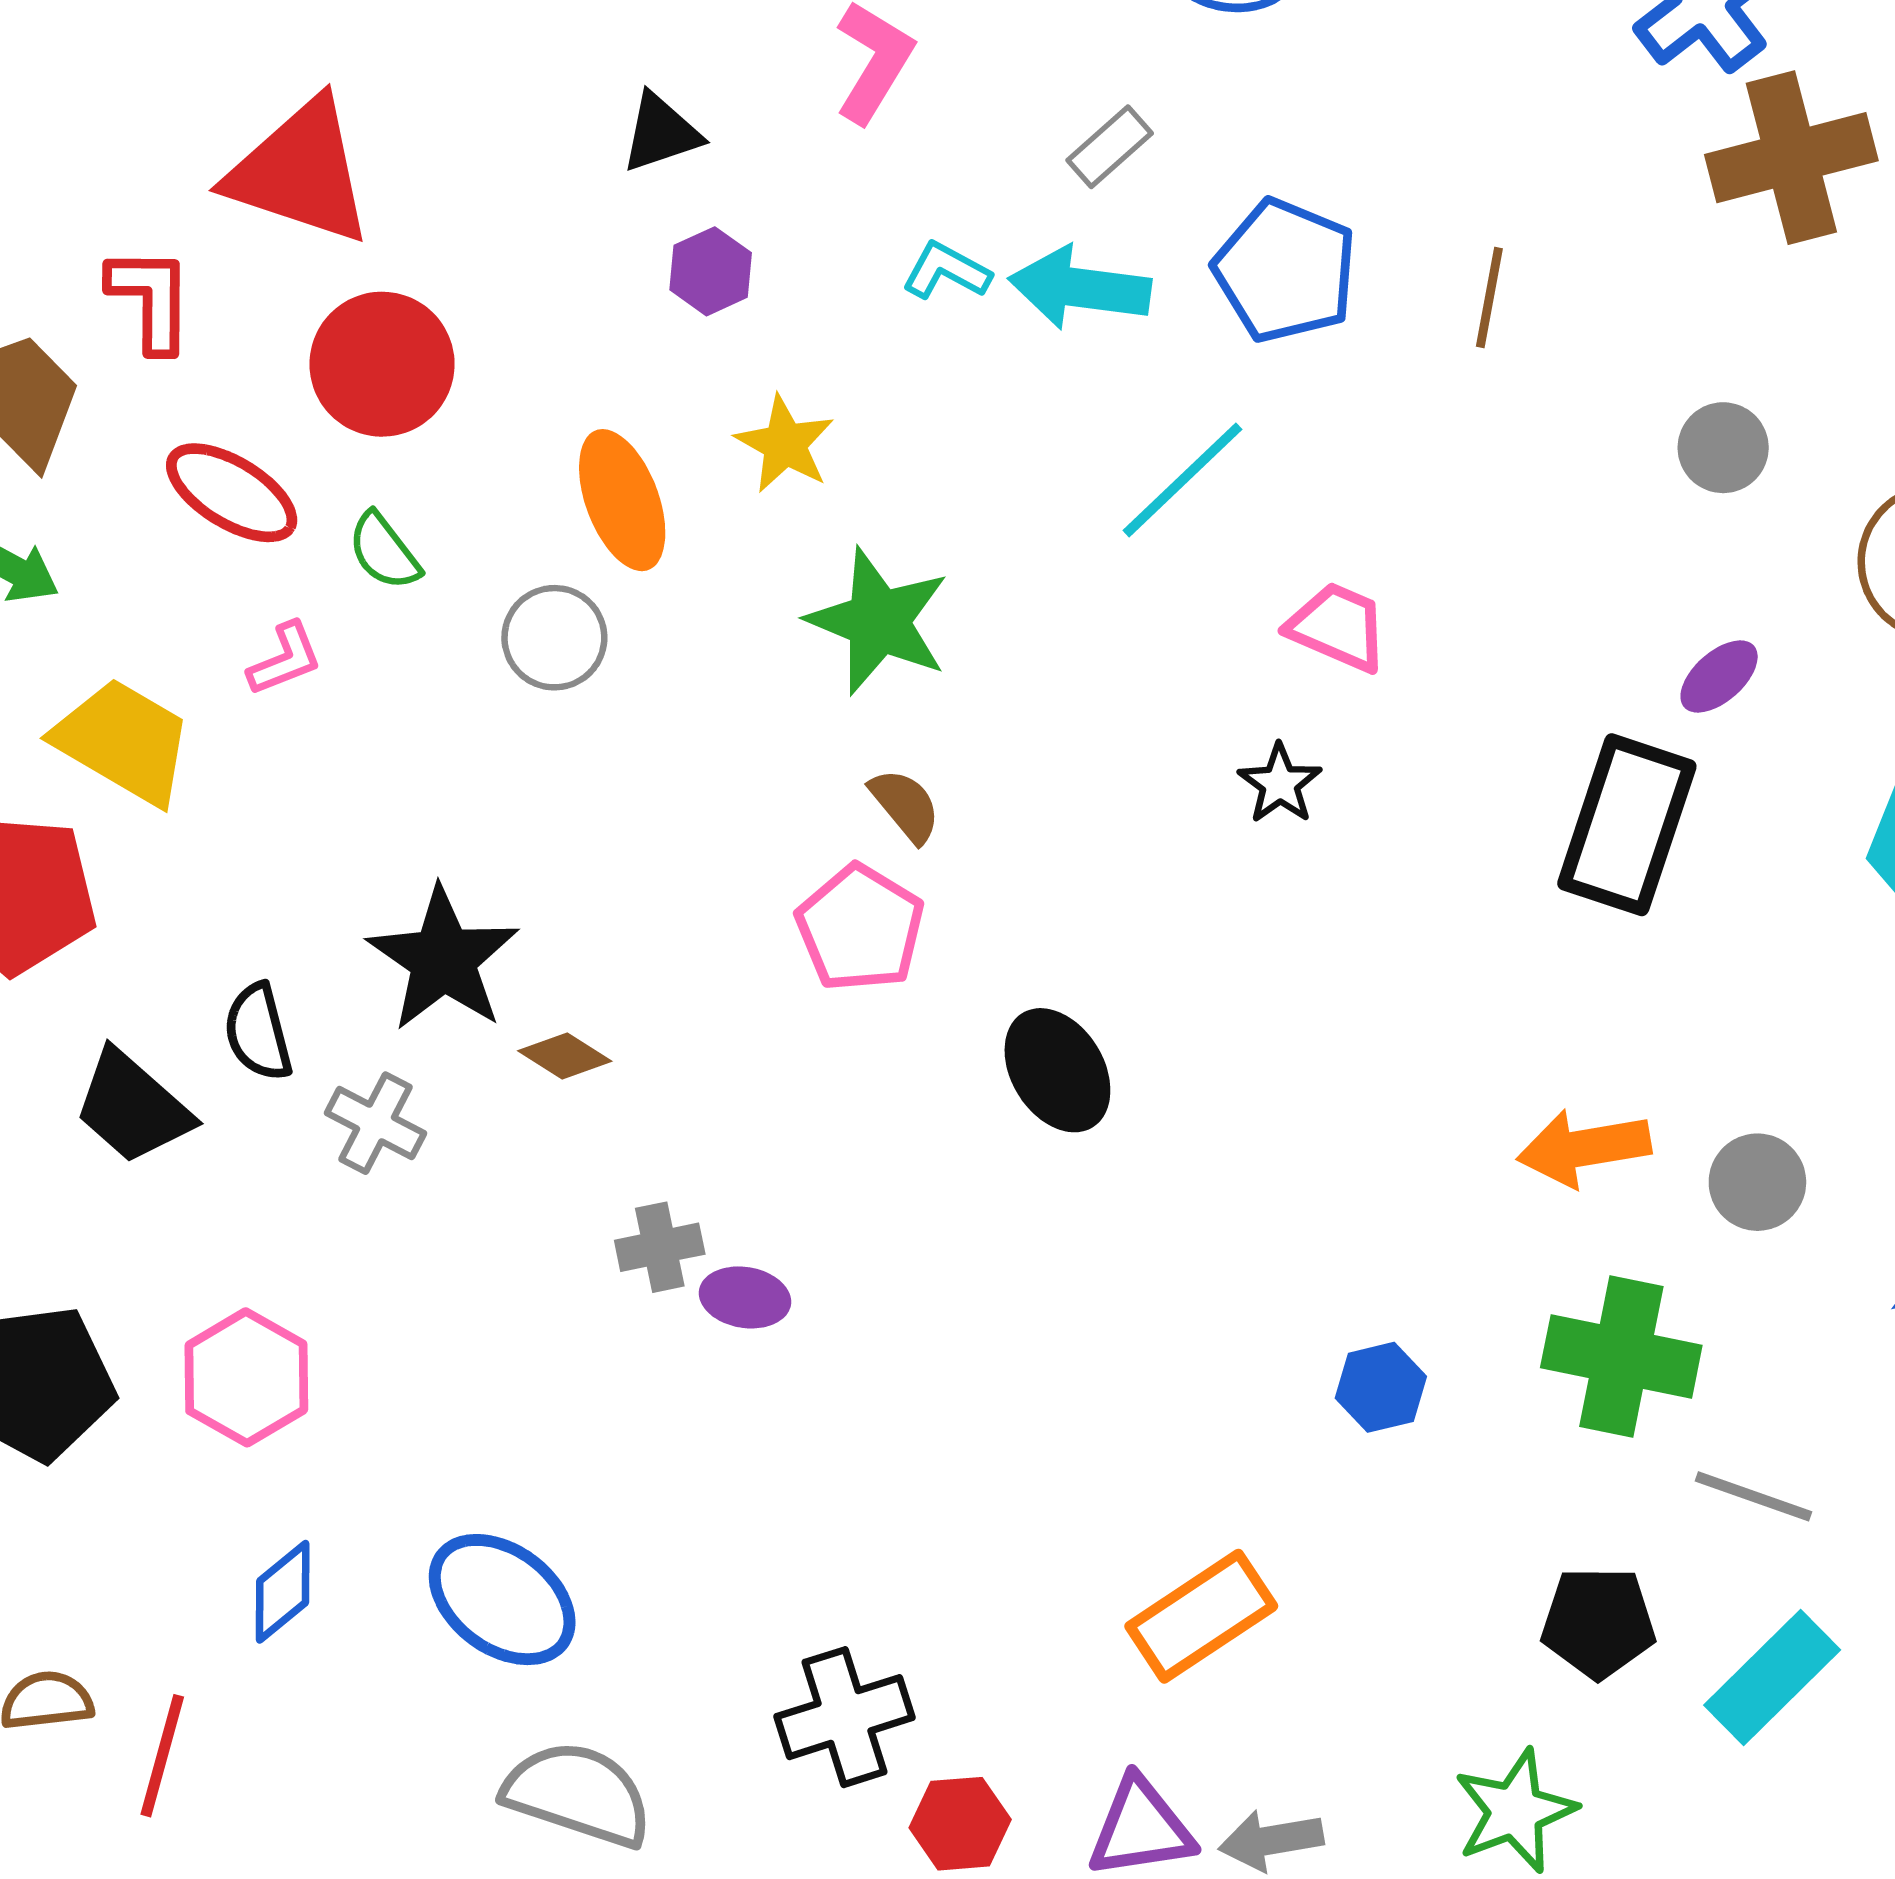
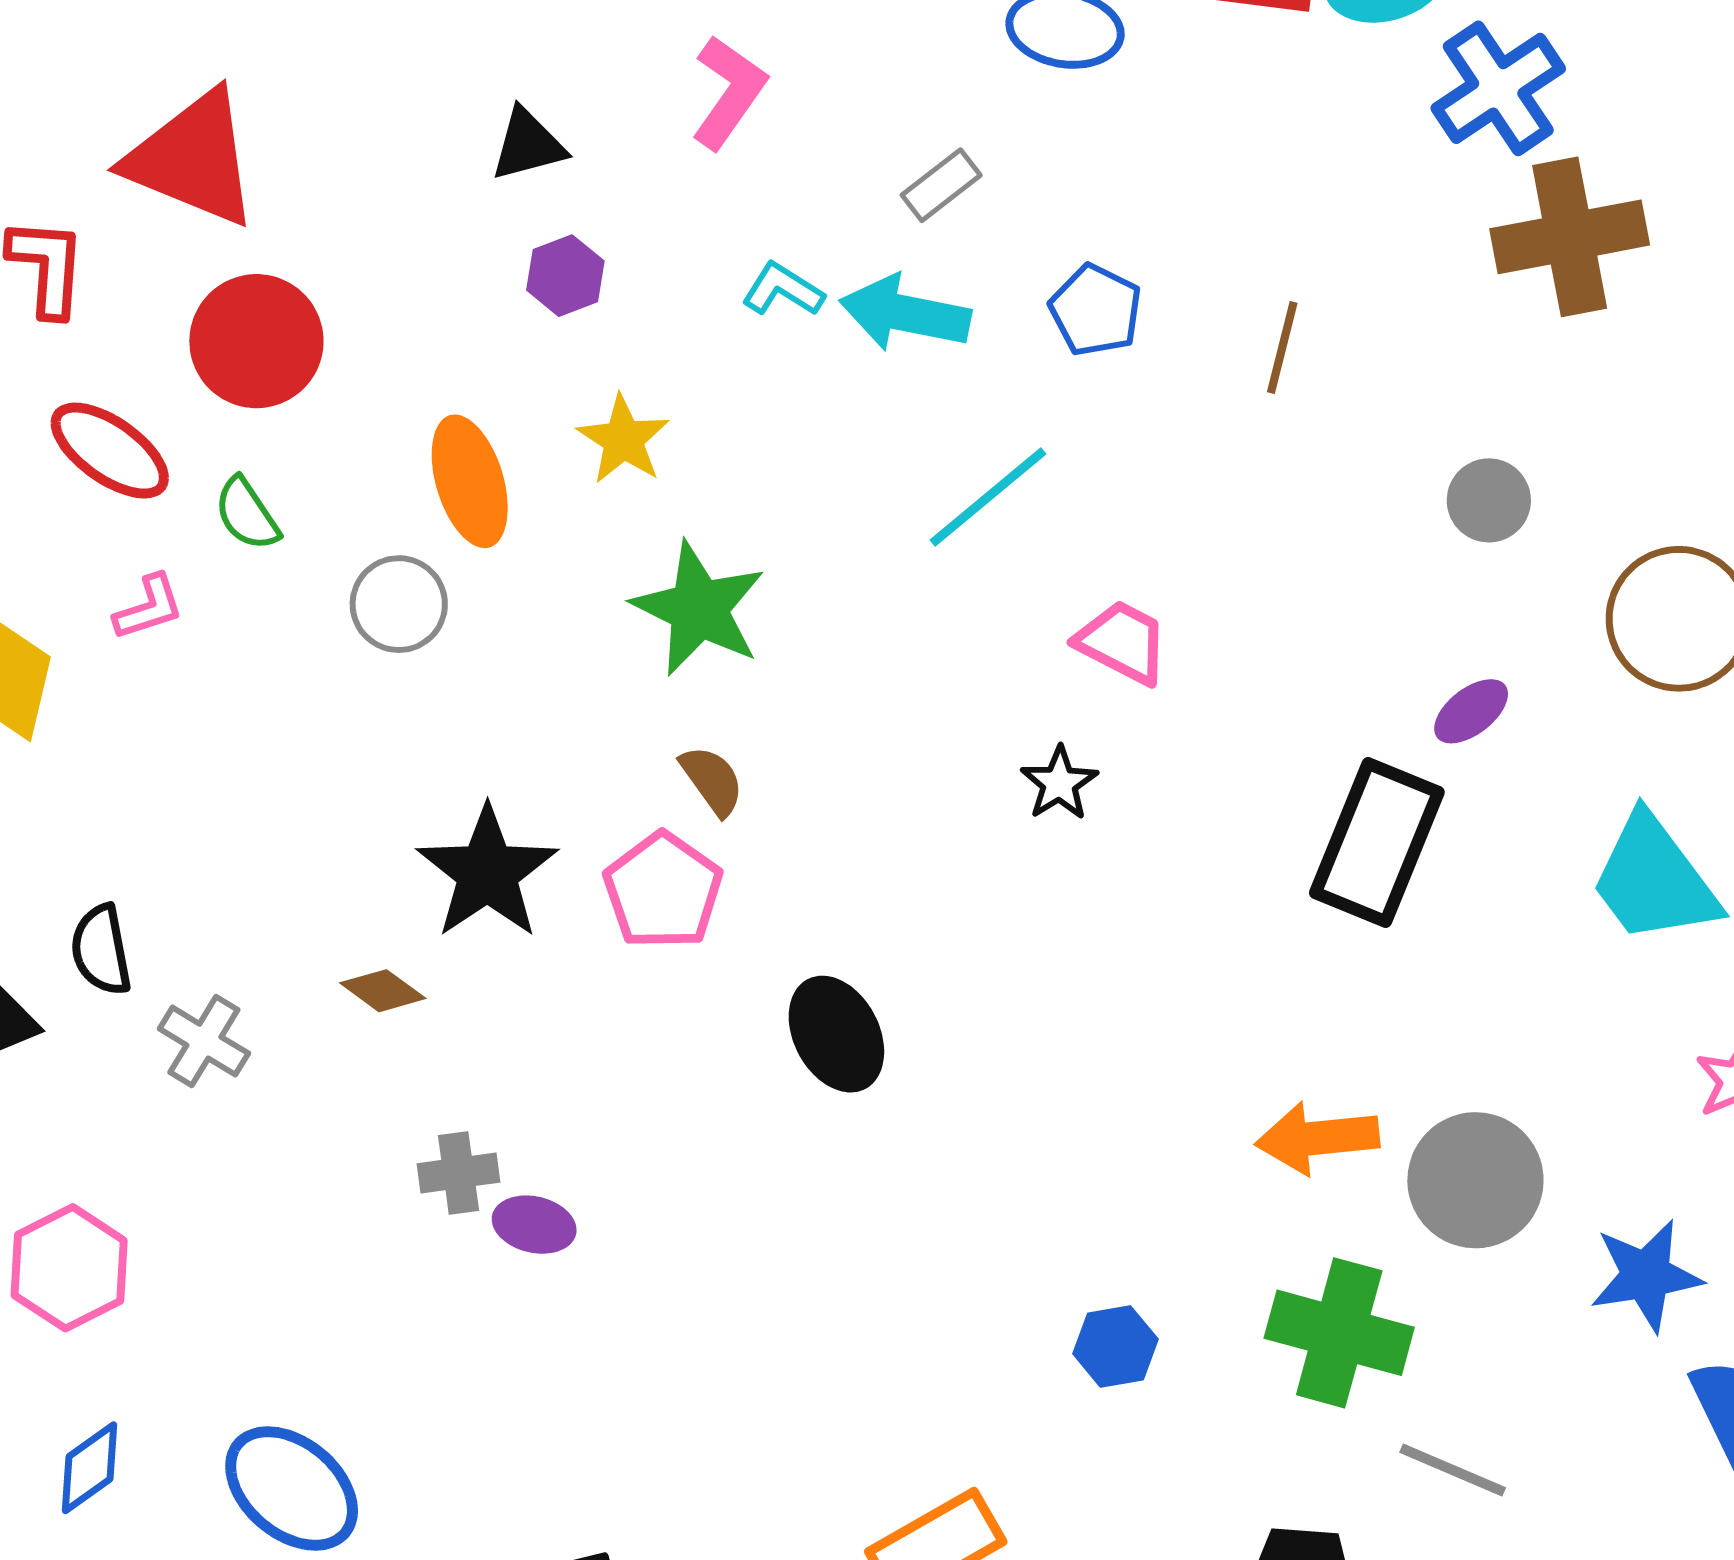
blue pentagon: (1285, 271) -> (1096, 310), size x0.7
black star: (443, 959) -> (487, 873), moved
gray circle: (1757, 1182) -> (1475, 1180), size x1.5

